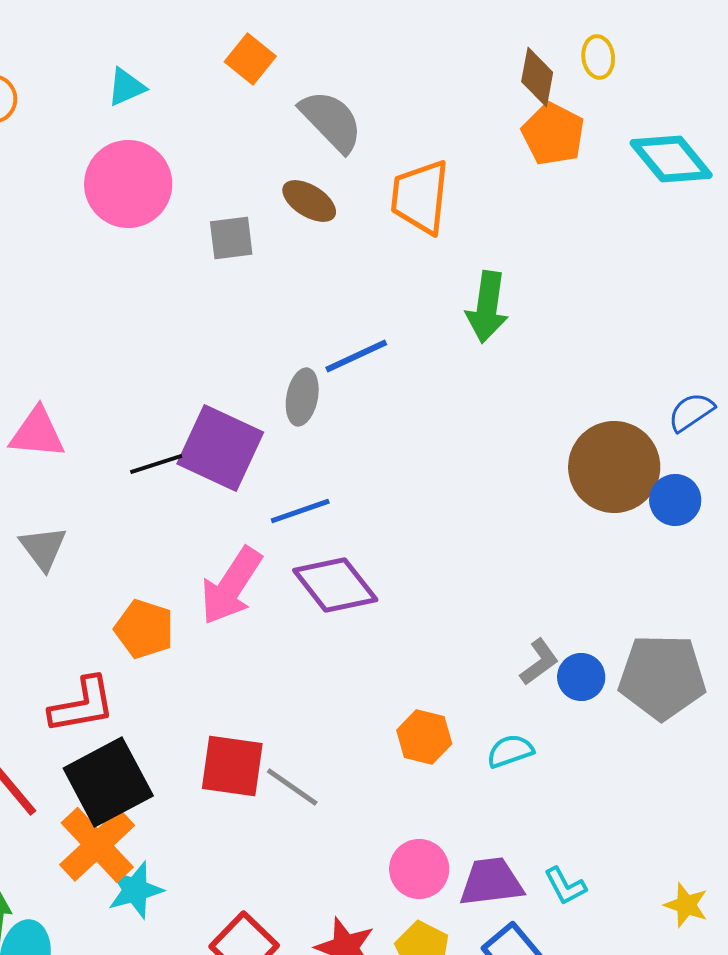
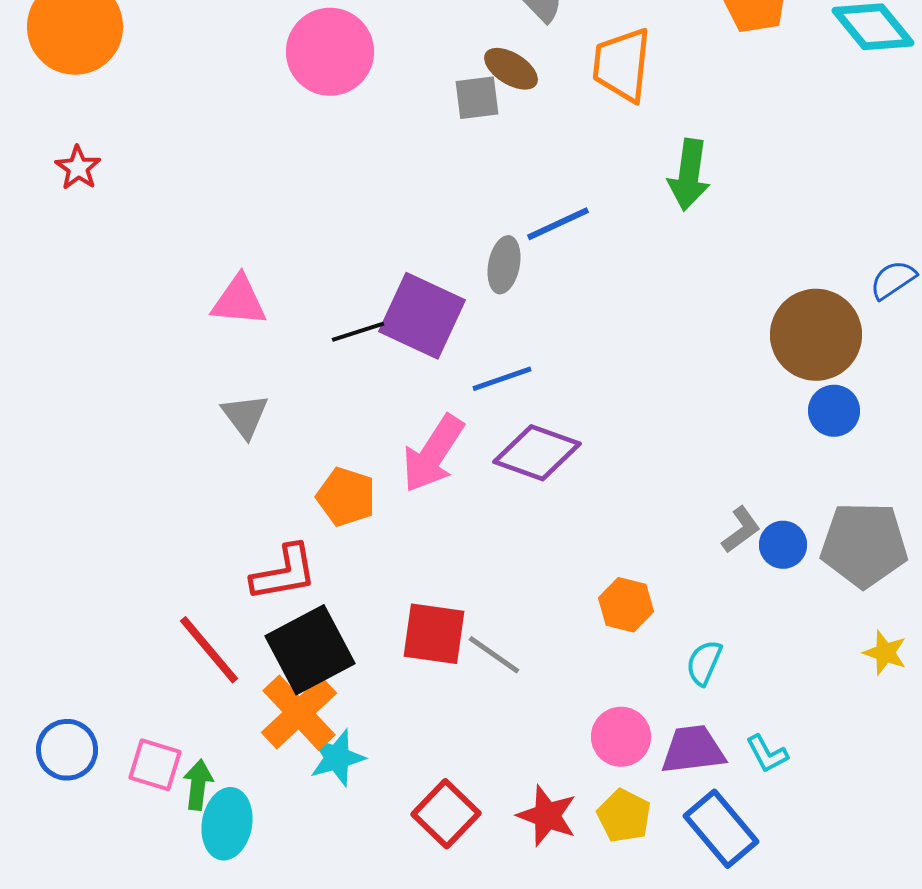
gray square: (231, 238) -> (477, 98), moved
blue circle: (675, 500) -> (834, 411), moved
purple diamond: (335, 585) -> (537, 453), turned -32
cyan semicircle: (510, 751) -> (704, 663), moved, turned -48
yellow star: (686, 905) -> (885, 653), moved

